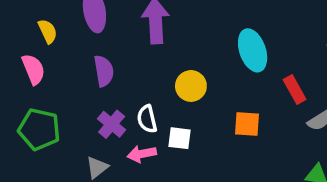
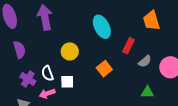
red rectangle: (295, 89) -> (128, 46), turned 63
orange square: (247, 124) -> (104, 69), turned -35

